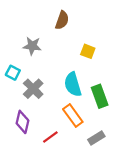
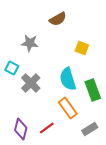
brown semicircle: (62, 20) -> (58, 19), turned 42
purple diamond: (22, 122) -> (21, 129), moved

